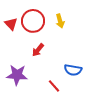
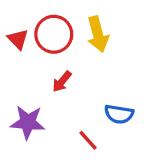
yellow arrow: (60, 21) -> (98, 34), size x1.5

